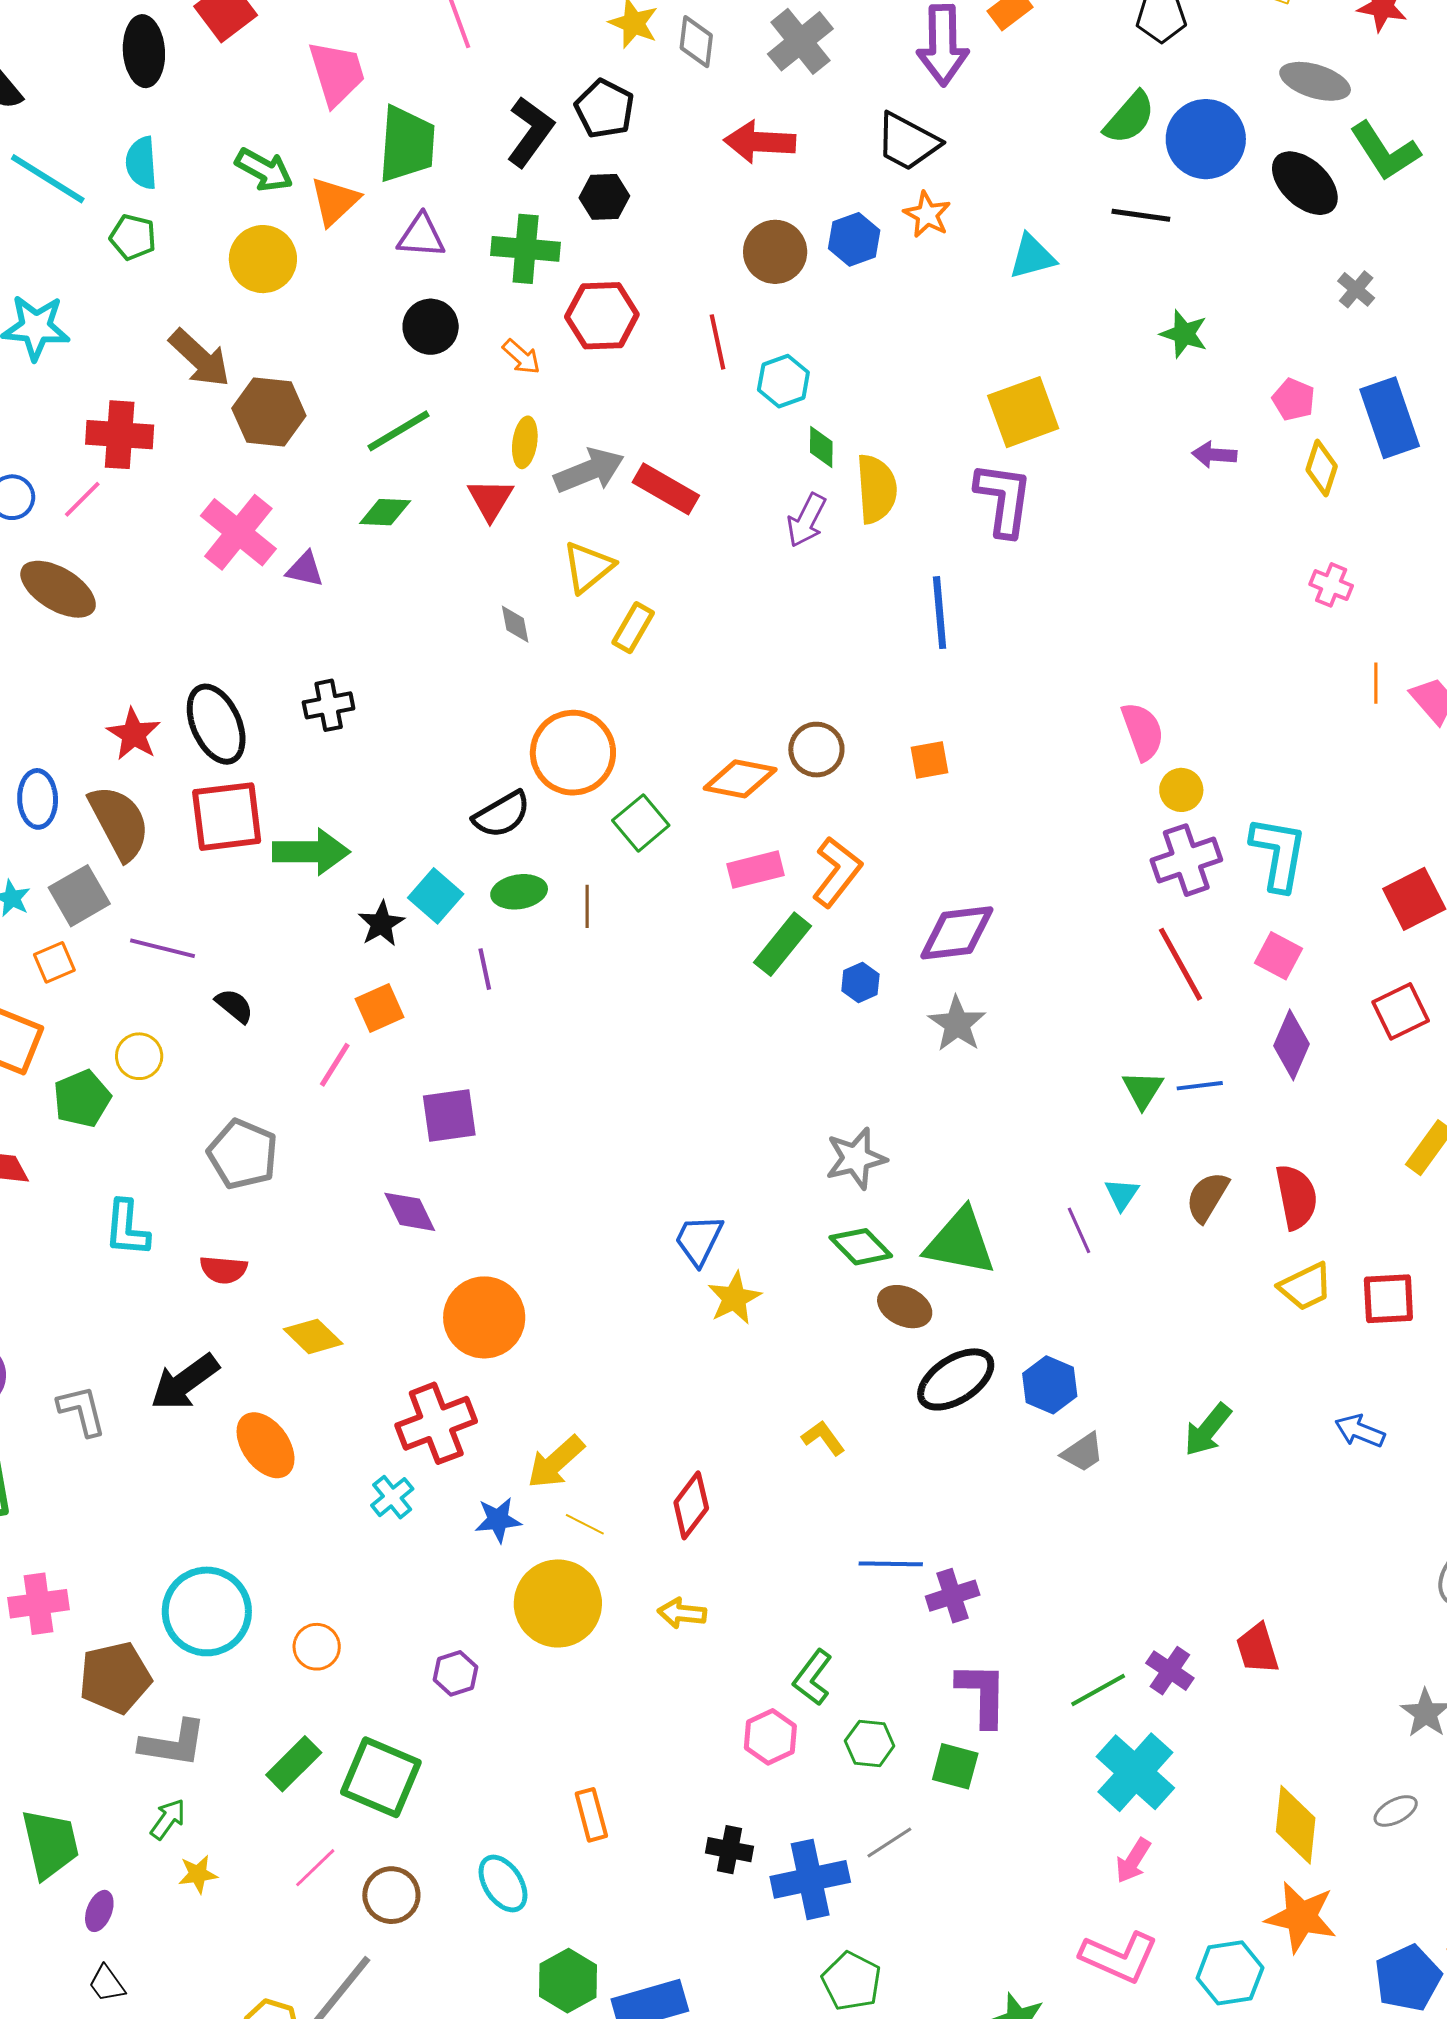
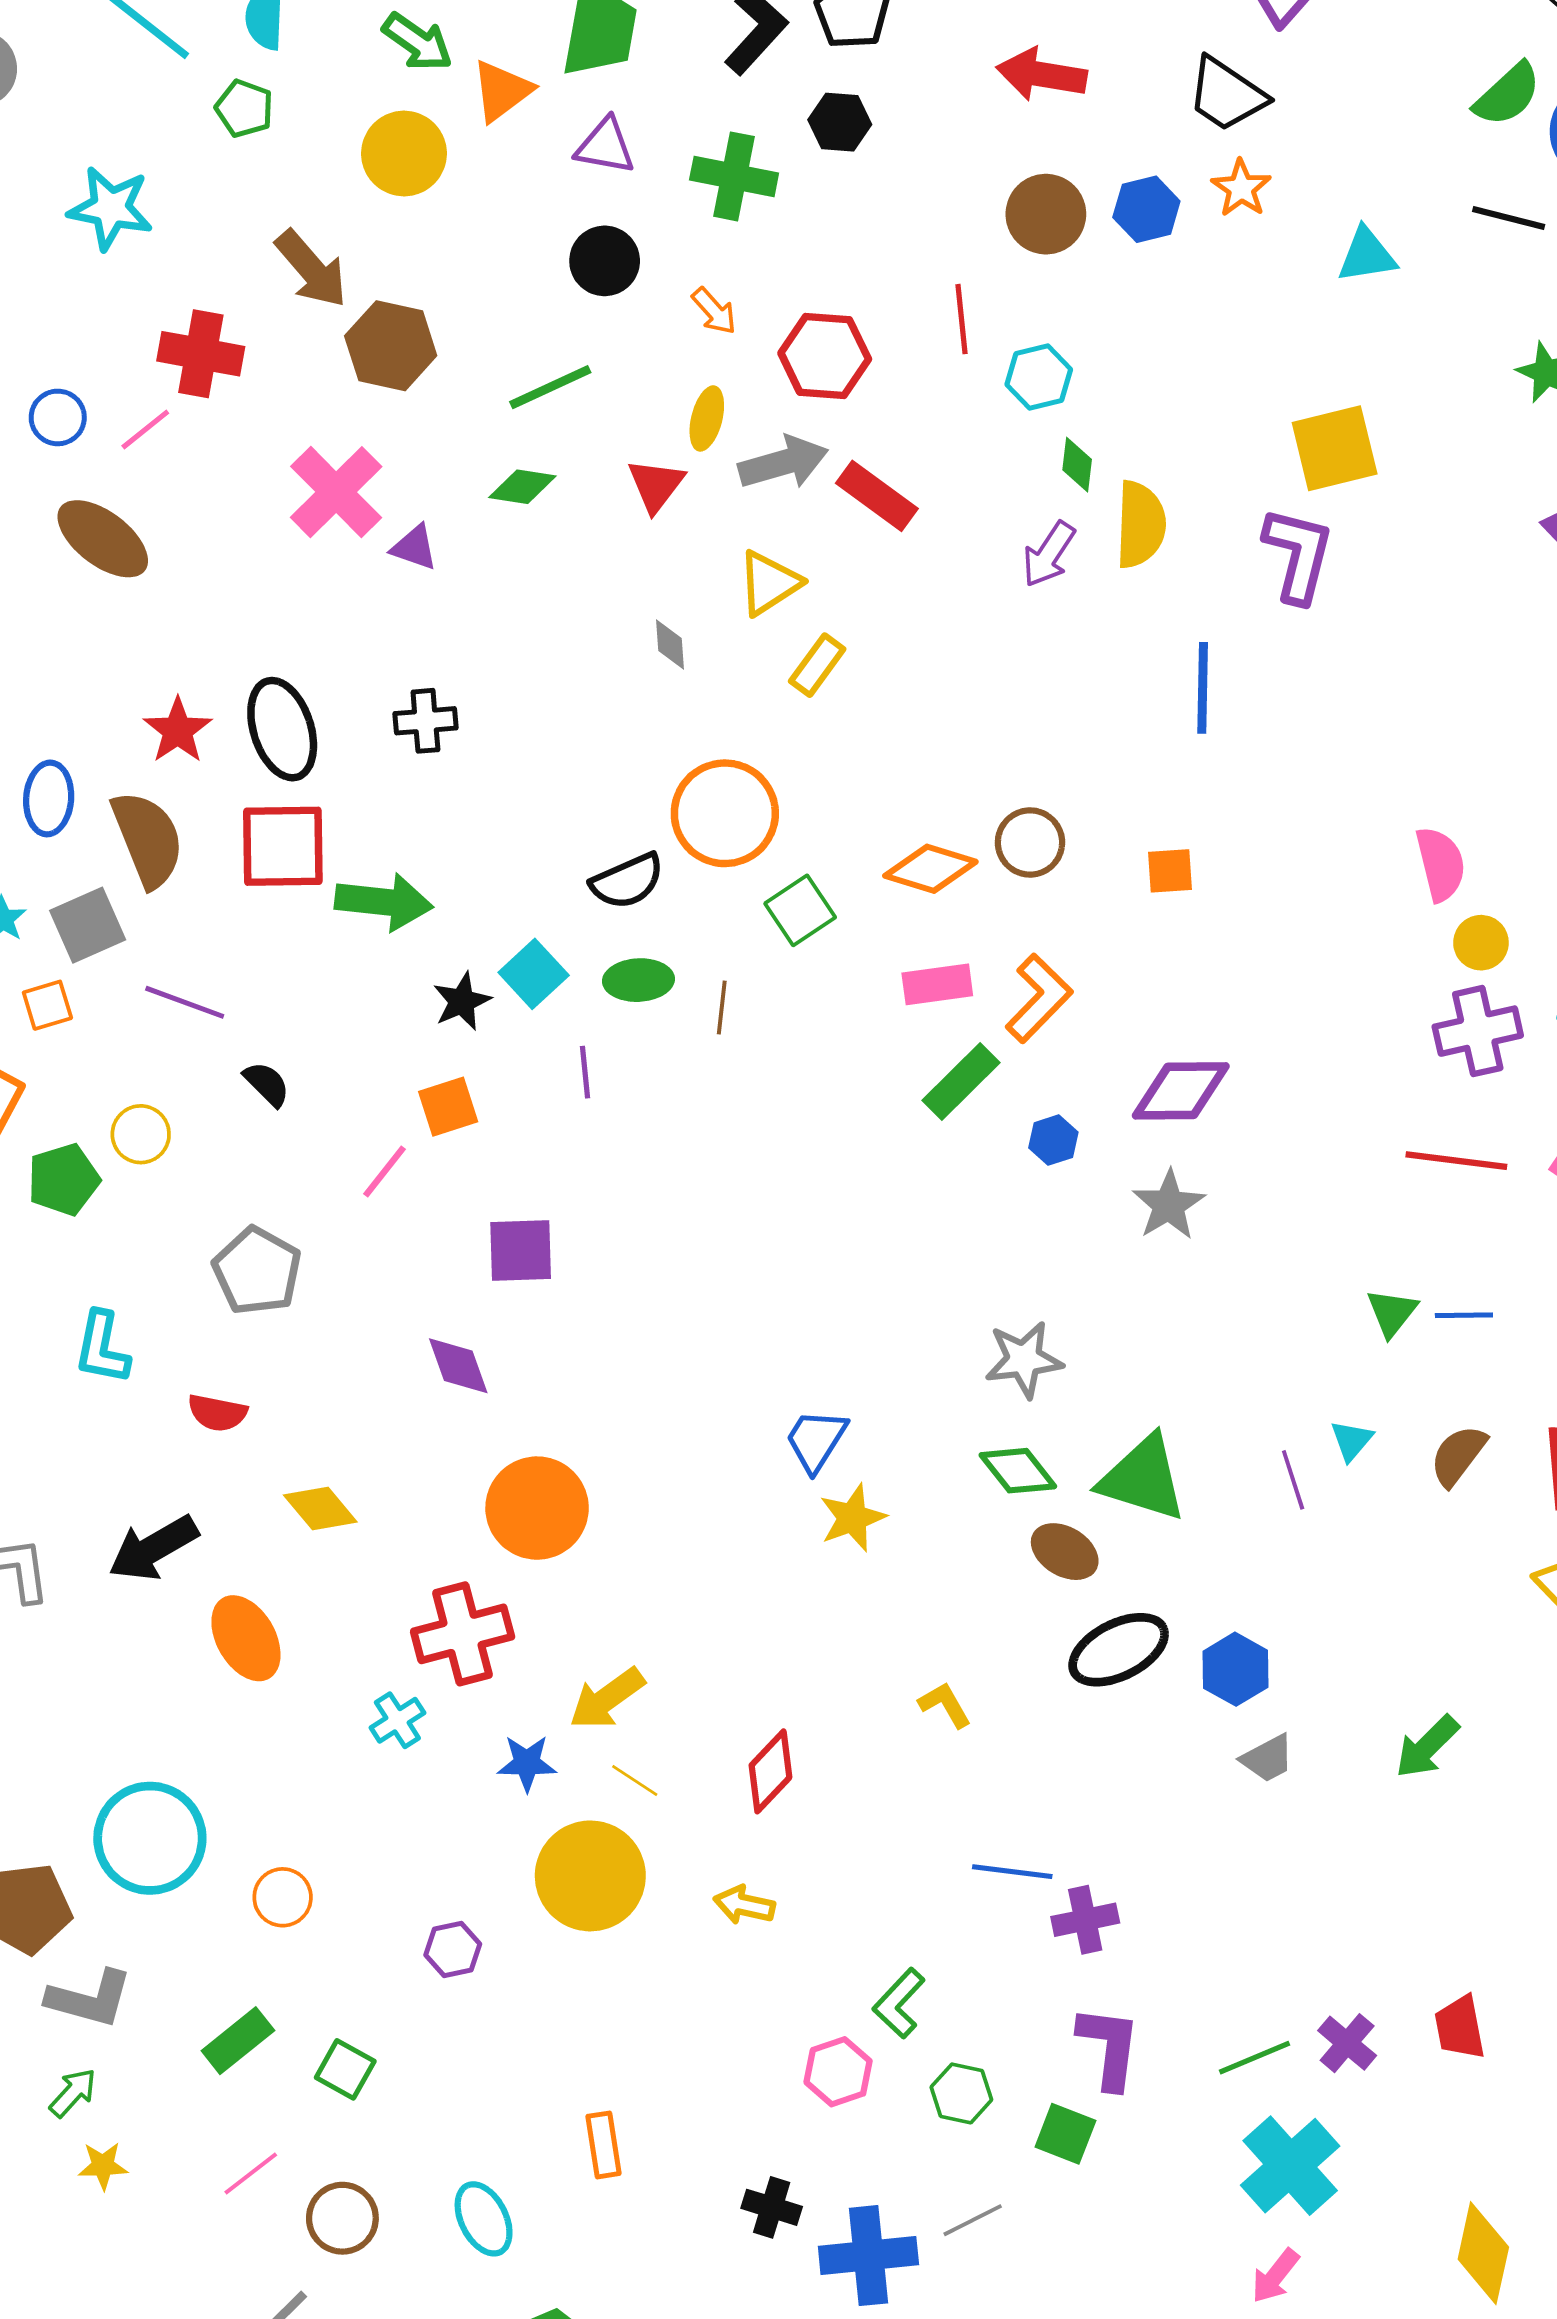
red hexagon: (602, 316) -> (825, 356), moved
red line: (1181, 964) -> (1456, 1161), turned -60
green square: (381, 1777) -> (345, 2069), size x0.6

